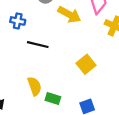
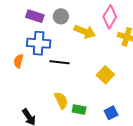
blue cross: (18, 21) -> (39, 43), size x1.6

